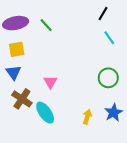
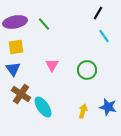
green circle: (108, 78) -> (87, 70), moved
pink triangle: (50, 82) -> (52, 65), moved
blue star: (114, 113) -> (108, 107), turned -30

